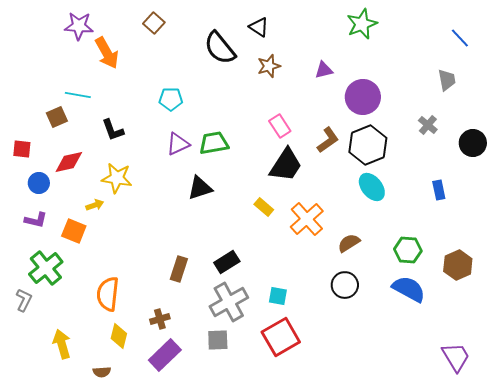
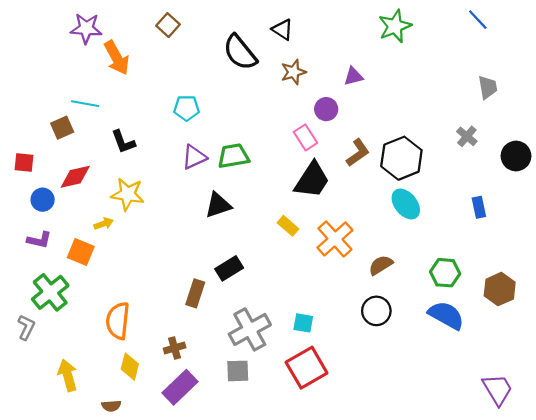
blue line: (460, 38) -> (478, 20), moved
purple circle: (363, 97) -> (326, 109), moved, size x0.6
black rectangle: (227, 262) -> (229, 268), moved

